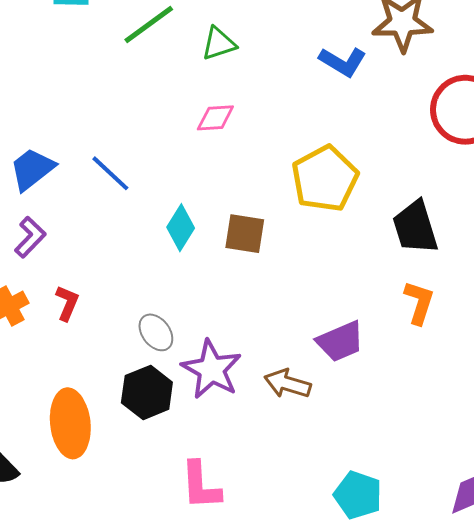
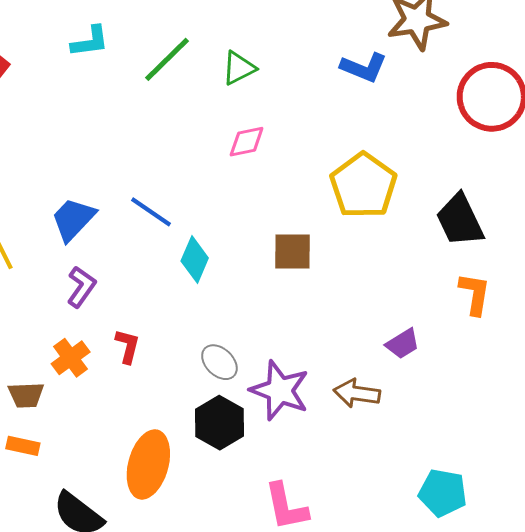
cyan diamond: (181, 228) -> (195, 260), moved
purple trapezoid: (340, 341) -> (403, 344), size x0.7
orange ellipse: (70, 423) -> (148, 464), turned 30

